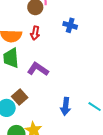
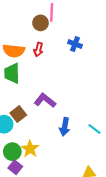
purple L-shape: (38, 69) -> (45, 100), moved

